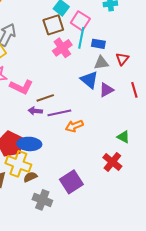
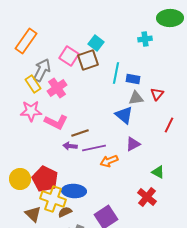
pink square: (80, 21) -> (69, 56), moved
pink cross: (62, 48) -> (57, 88), moved
purple triangle: (106, 90) -> (133, 144), moved
red line: (134, 90) -> (169, 125), turned 42
blue ellipse: (29, 144) -> (74, 191), moved

